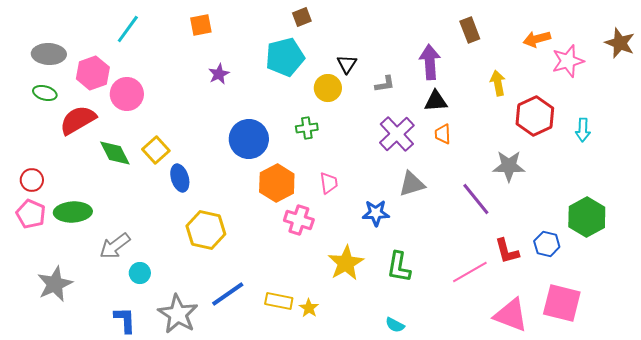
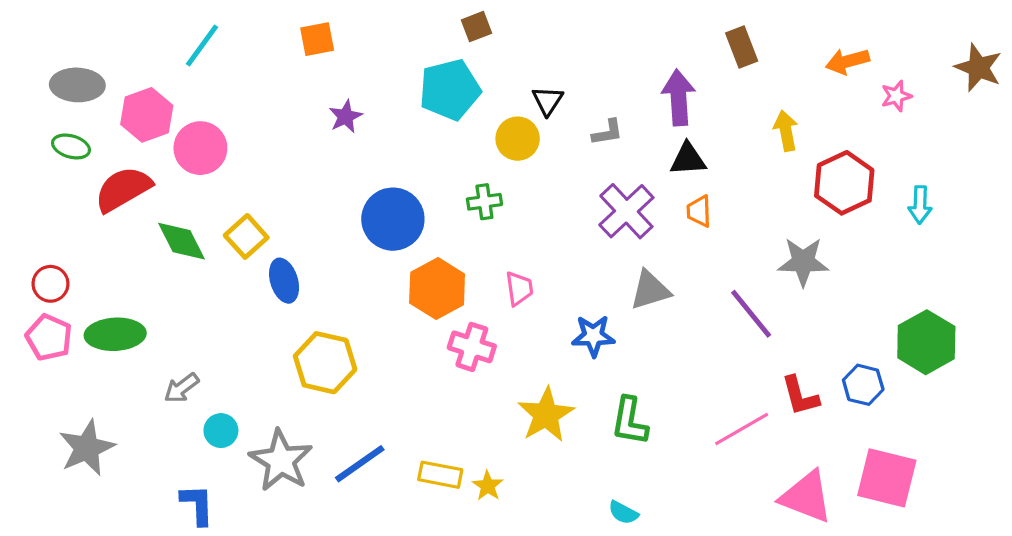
pink star: (568, 61) -> (896, 96), size x0.6
gray arrow: (115, 246) -> (181, 388), size x0.7
gray star: (178, 314) -> (281, 461), moved

